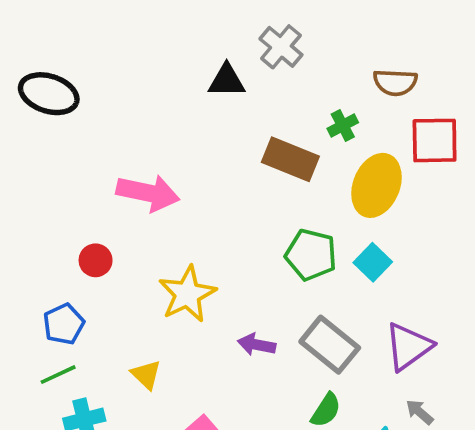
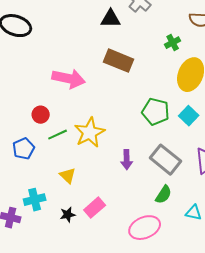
brown rectangle: (290, 159) -> (119, 61), moved
purple arrow: (257, 345) -> (127, 160), turned -102
green line: (58, 375) -> (58, 135), moved

